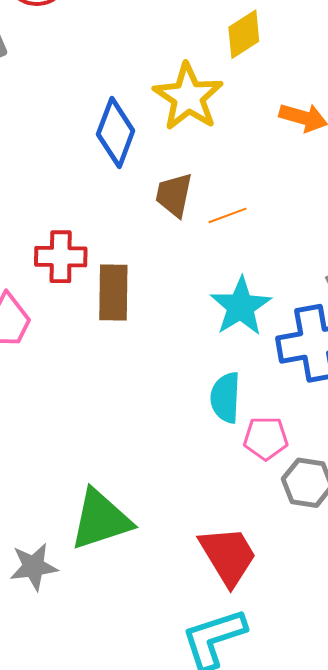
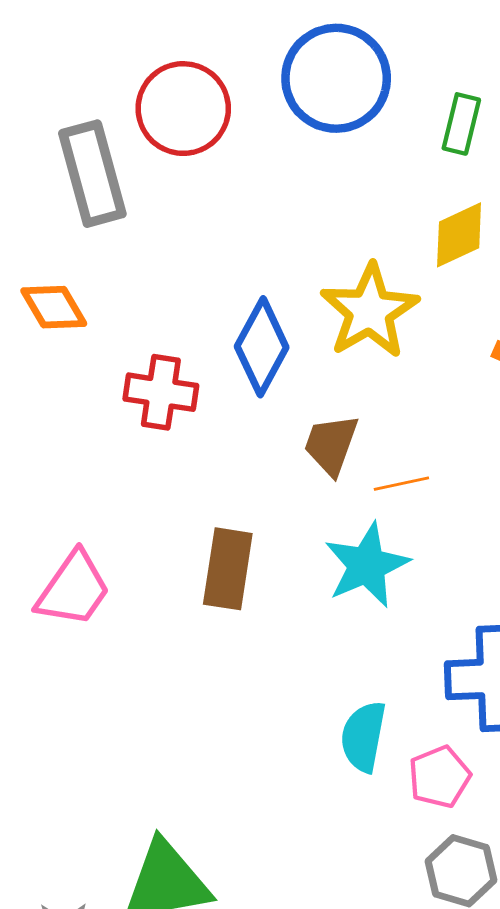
red cross: (61, 257) -> (161, 392), moved
cyan star: (241, 306) -> (367, 565), moved
pink pentagon: (266, 438) -> (439, 777), moved, turned -30

